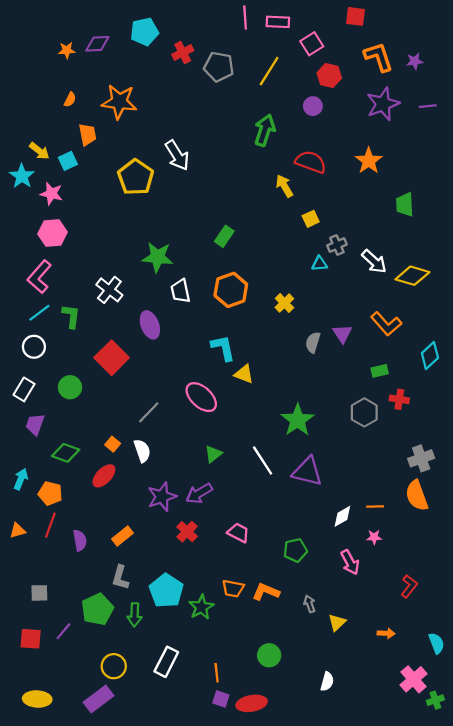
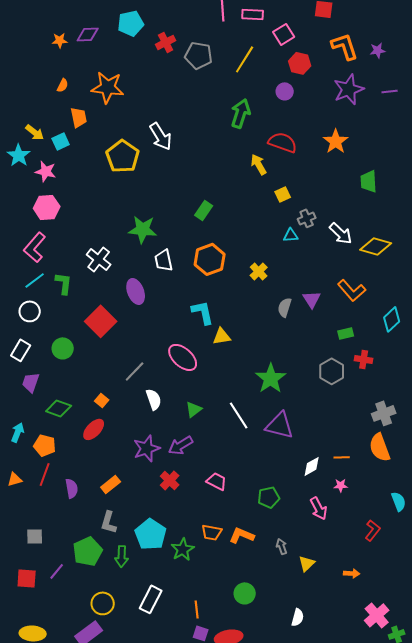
yellow triangle: (244, 374) -> (222, 336), turned -30
white semicircle: (142, 451) -> (154, 399), moved
cyan semicircle: (436, 643) -> (399, 501), moved

